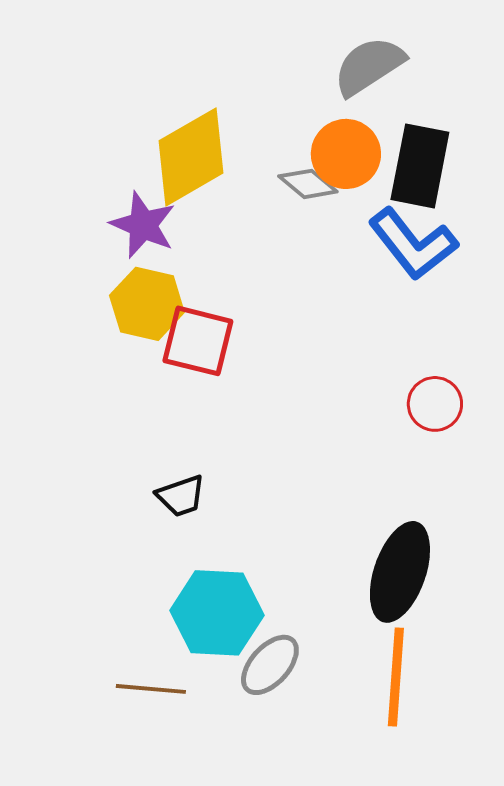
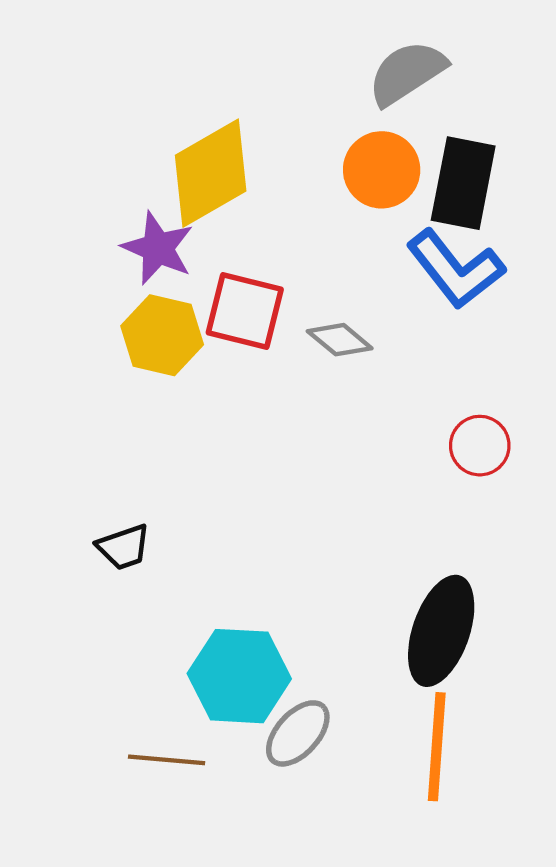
gray diamond: (308, 184) -> (340, 340), moved
red square: (198, 341) -> (245, 311), moved
black trapezoid: (181, 496) -> (124, 547), moved

